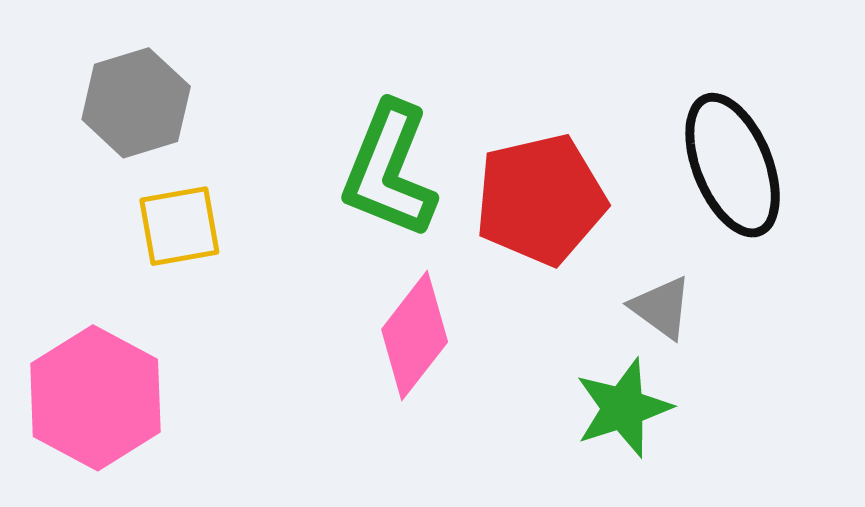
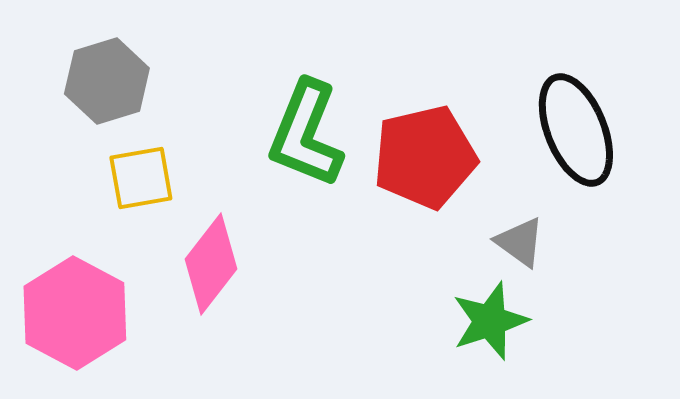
pink diamond: (415, 336) -> (211, 264), moved

